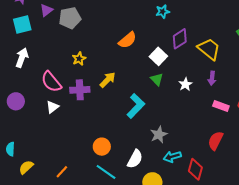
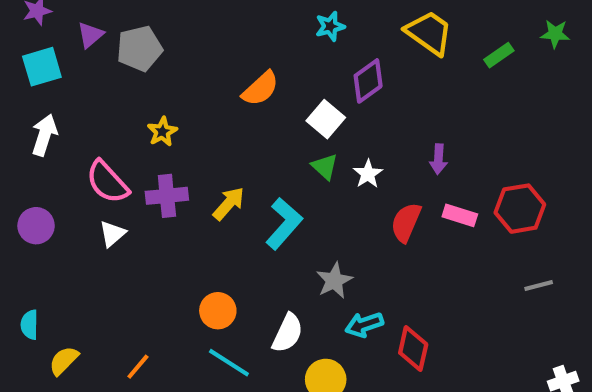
yellow trapezoid: (209, 49) -> (429, 33), moved
yellow arrow: (108, 80) -> (229, 204), moved
white star: (185, 84) -> (368, 174), moved
red semicircle: (215, 141) -> (406, 222), moved

